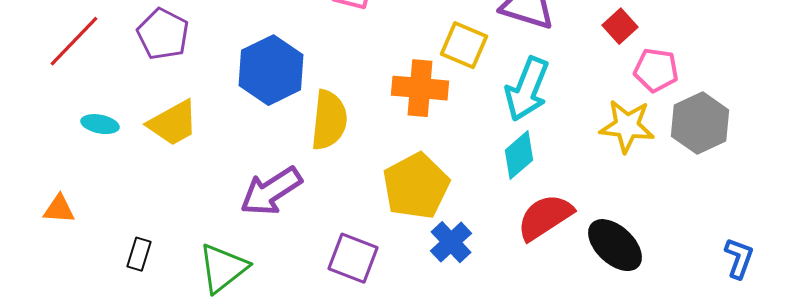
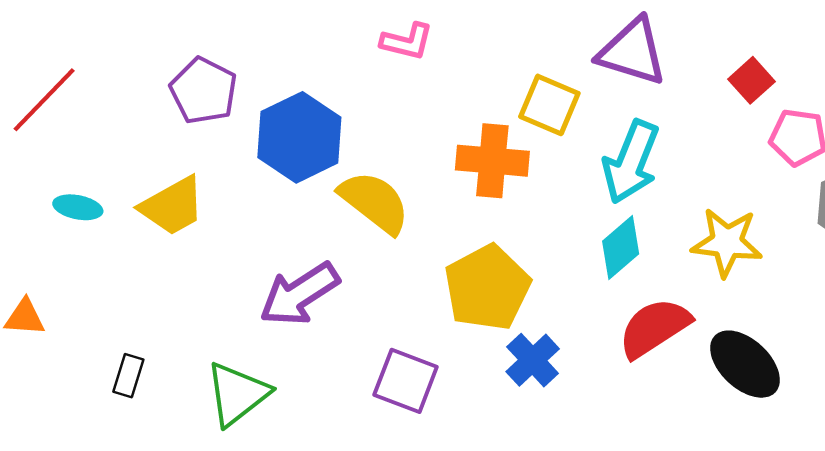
purple pentagon: (163, 34) -> (203, 91), moved
yellow semicircle: (329, 120) -> (374, 202), turned -58
yellow star: (627, 126) -> (727, 242), moved

